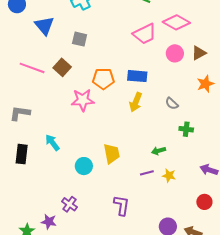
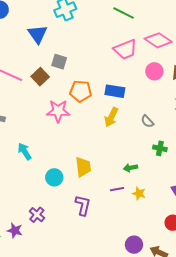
blue triangle: (44, 26) -> (38, 34), moved
gray square: (80, 39) -> (59, 62), moved
purple L-shape: (122, 205) -> (83, 205), moved

